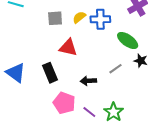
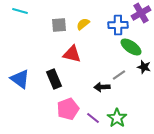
blue cross: (100, 19) -> (118, 25), moved
black arrow: (88, 81) -> (102, 87), moved
pink pentagon: (64, 103) -> (68, 109), turned 30

